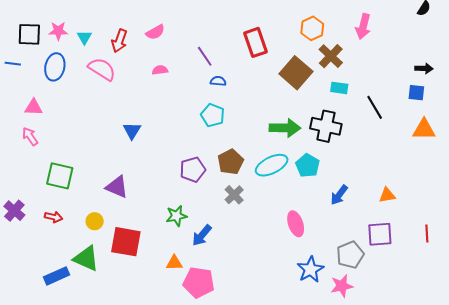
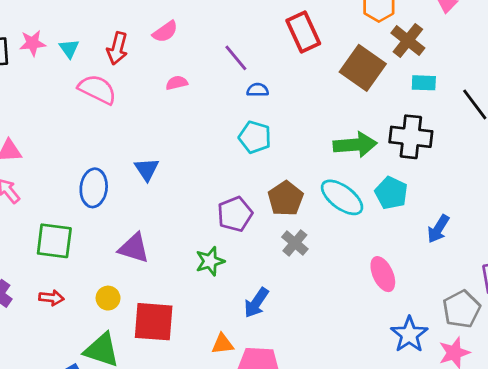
blue ellipse: (55, 67) -> (94, 188), moved
cyan ellipse: (272, 165) -> (342, 197), turned 68
green star: (176, 216) -> (210, 261), moved

